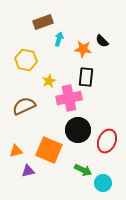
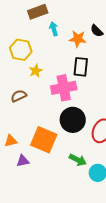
cyan arrow: (59, 39) -> (54, 29), turned -32
yellow star: (49, 81) -> (36, 71), moved
brown semicircle: (24, 106) -> (19, 96), size x0.7

